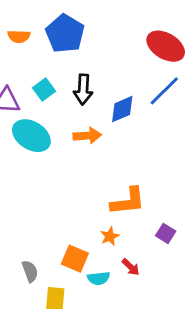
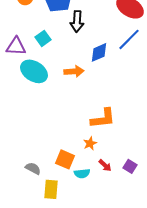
black arrow: (83, 89) -> (77, 21), moved
purple square: (166, 233) -> (130, 166), moved
gray semicircle: (30, 271) -> (33, 168), turned -42

